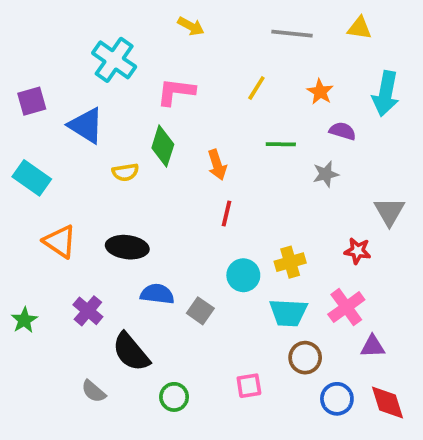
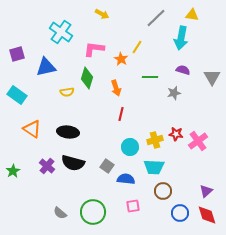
gray line: (292, 34) -> (156, 18), turned -50
orange star: (320, 92) -> (121, 59), moved
cyan arrow: (386, 94) -> (181, 38), moved
blue triangle: (86, 125) -> (46, 67), turned -45
gray triangle: (389, 212) -> (212, 77), moved
red star: (358, 251) -> (176, 134), moved
blue semicircle: (157, 294) -> (126, 179), moved
pink cross: (346, 307) -> (198, 141), moved
purple triangle: (373, 346) -> (206, 191), moved, turned -40
black semicircle: (131, 352) -> (73, 163), moved, turned -35
gray semicircle: (94, 391) -> (60, 213), moved
green circle: (174, 397) -> (93, 212), size x1.6

